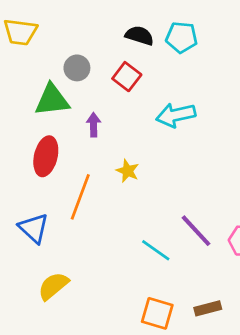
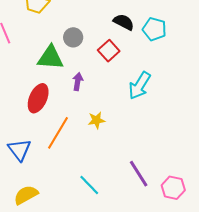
cyan arrow: (176, 115) -> (140, 86), turned -56
yellow star: (128, 171) -> (96, 120), turned 30
cyan line: (156, 250) -> (89, 185), moved

